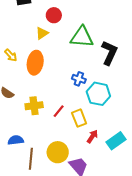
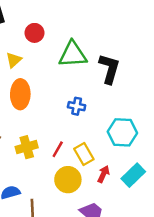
yellow triangle: (42, 33) -> (14, 60), moved
cyan hexagon: (98, 94) -> (122, 132), moved
yellow circle: (58, 152) -> (68, 180), moved

